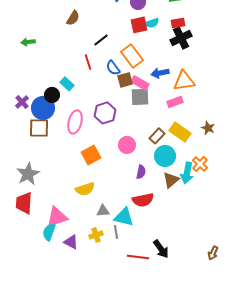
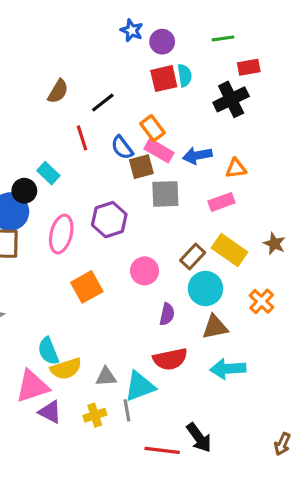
brown semicircle: (73, 18) -> (58, 91), moved
cyan semicircle: (152, 23) -> (185, 75), turned -80
red rectangle: (178, 23) -> (249, 67), moved
orange rectangle: (132, 56) -> (153, 128), size x0.7
orange triangle: (184, 81) -> (236, 168), size x0.6
pink rectangle: (140, 83) -> (159, 151), moved
cyan arrow: (187, 173) -> (228, 369), moved, turned 75
brown triangle: (171, 180) -> (215, 327), turned 30
yellow semicircle: (85, 189) -> (66, 369), moved
cyan triangle: (124, 217) -> (140, 386), turned -35
cyan semicircle: (49, 232) -> (48, 351), moved, turned -42
purple triangle: (71, 242) -> (50, 412), moved

